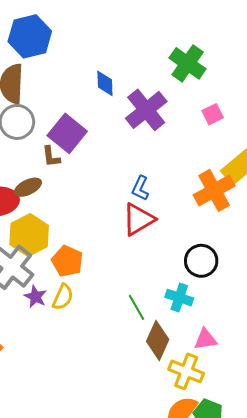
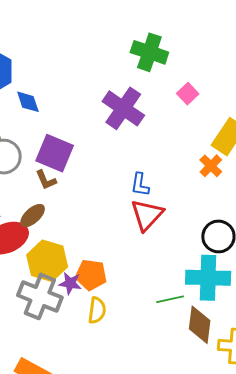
blue diamond: (105, 83) -> (28, 102), moved
orange cross: (214, 190) -> (211, 166), size x0.6
purple star: (35, 297) -> (70, 283), moved
cyan cross: (179, 298) -> (208, 278), size x1.6
green line: (136, 307) -> (170, 299), turned -56

